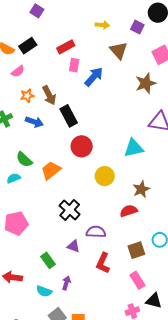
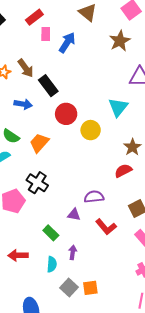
blue arrow: (34, 122) -> (23, 104), moved
cyan triangle: (134, 148) -> (118, 107), turned -30
yellow circle: (105, 176) -> (91, 130), moved
black cross: (70, 210) -> (37, 183), moved
red L-shape: (103, 263) -> (106, 227), turned -55
cyan semicircle: (44, 291) -> (52, 264), turned -98

